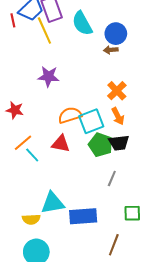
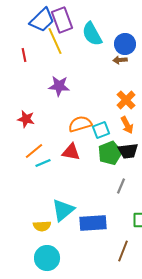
red line: (13, 20) -> (24, 55), moved
cyan square: (91, 121) -> (101, 130), size x0.7
green pentagon: (101, 145) -> (110, 153), turned 30
cyan line: (32, 155) -> (43, 163), turned -70
cyan triangle: (53, 203) -> (63, 210), turned -30

